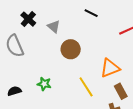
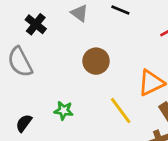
gray triangle: (54, 27) -> (80, 13), moved
black semicircle: (14, 91) -> (24, 123), turned -32

